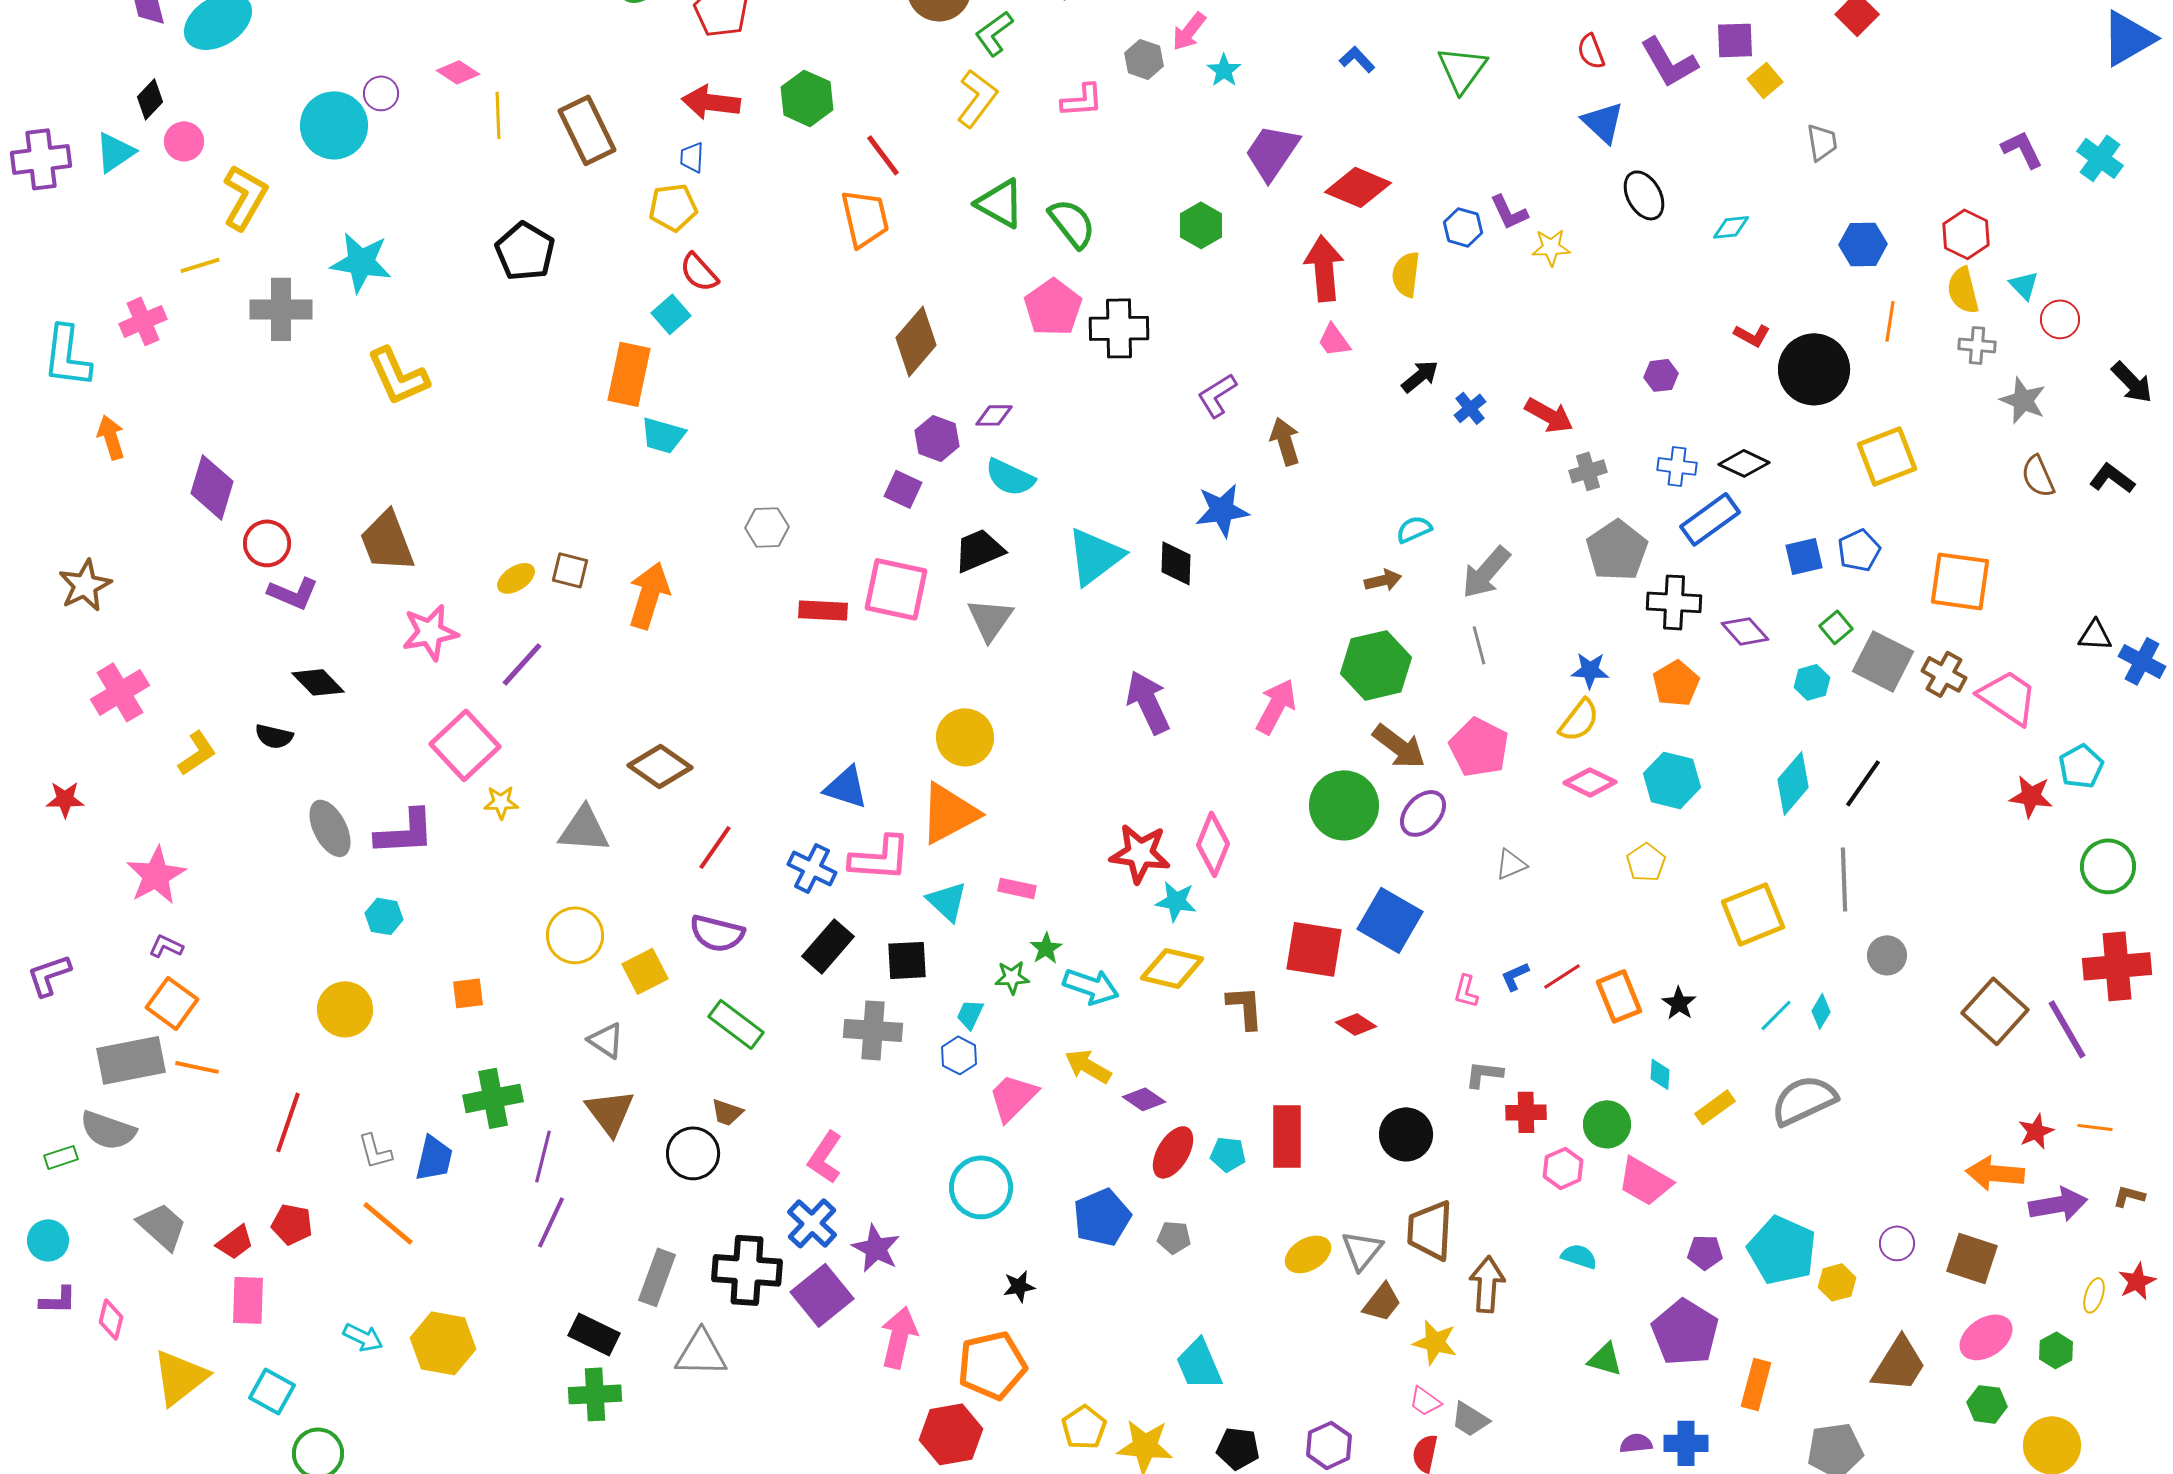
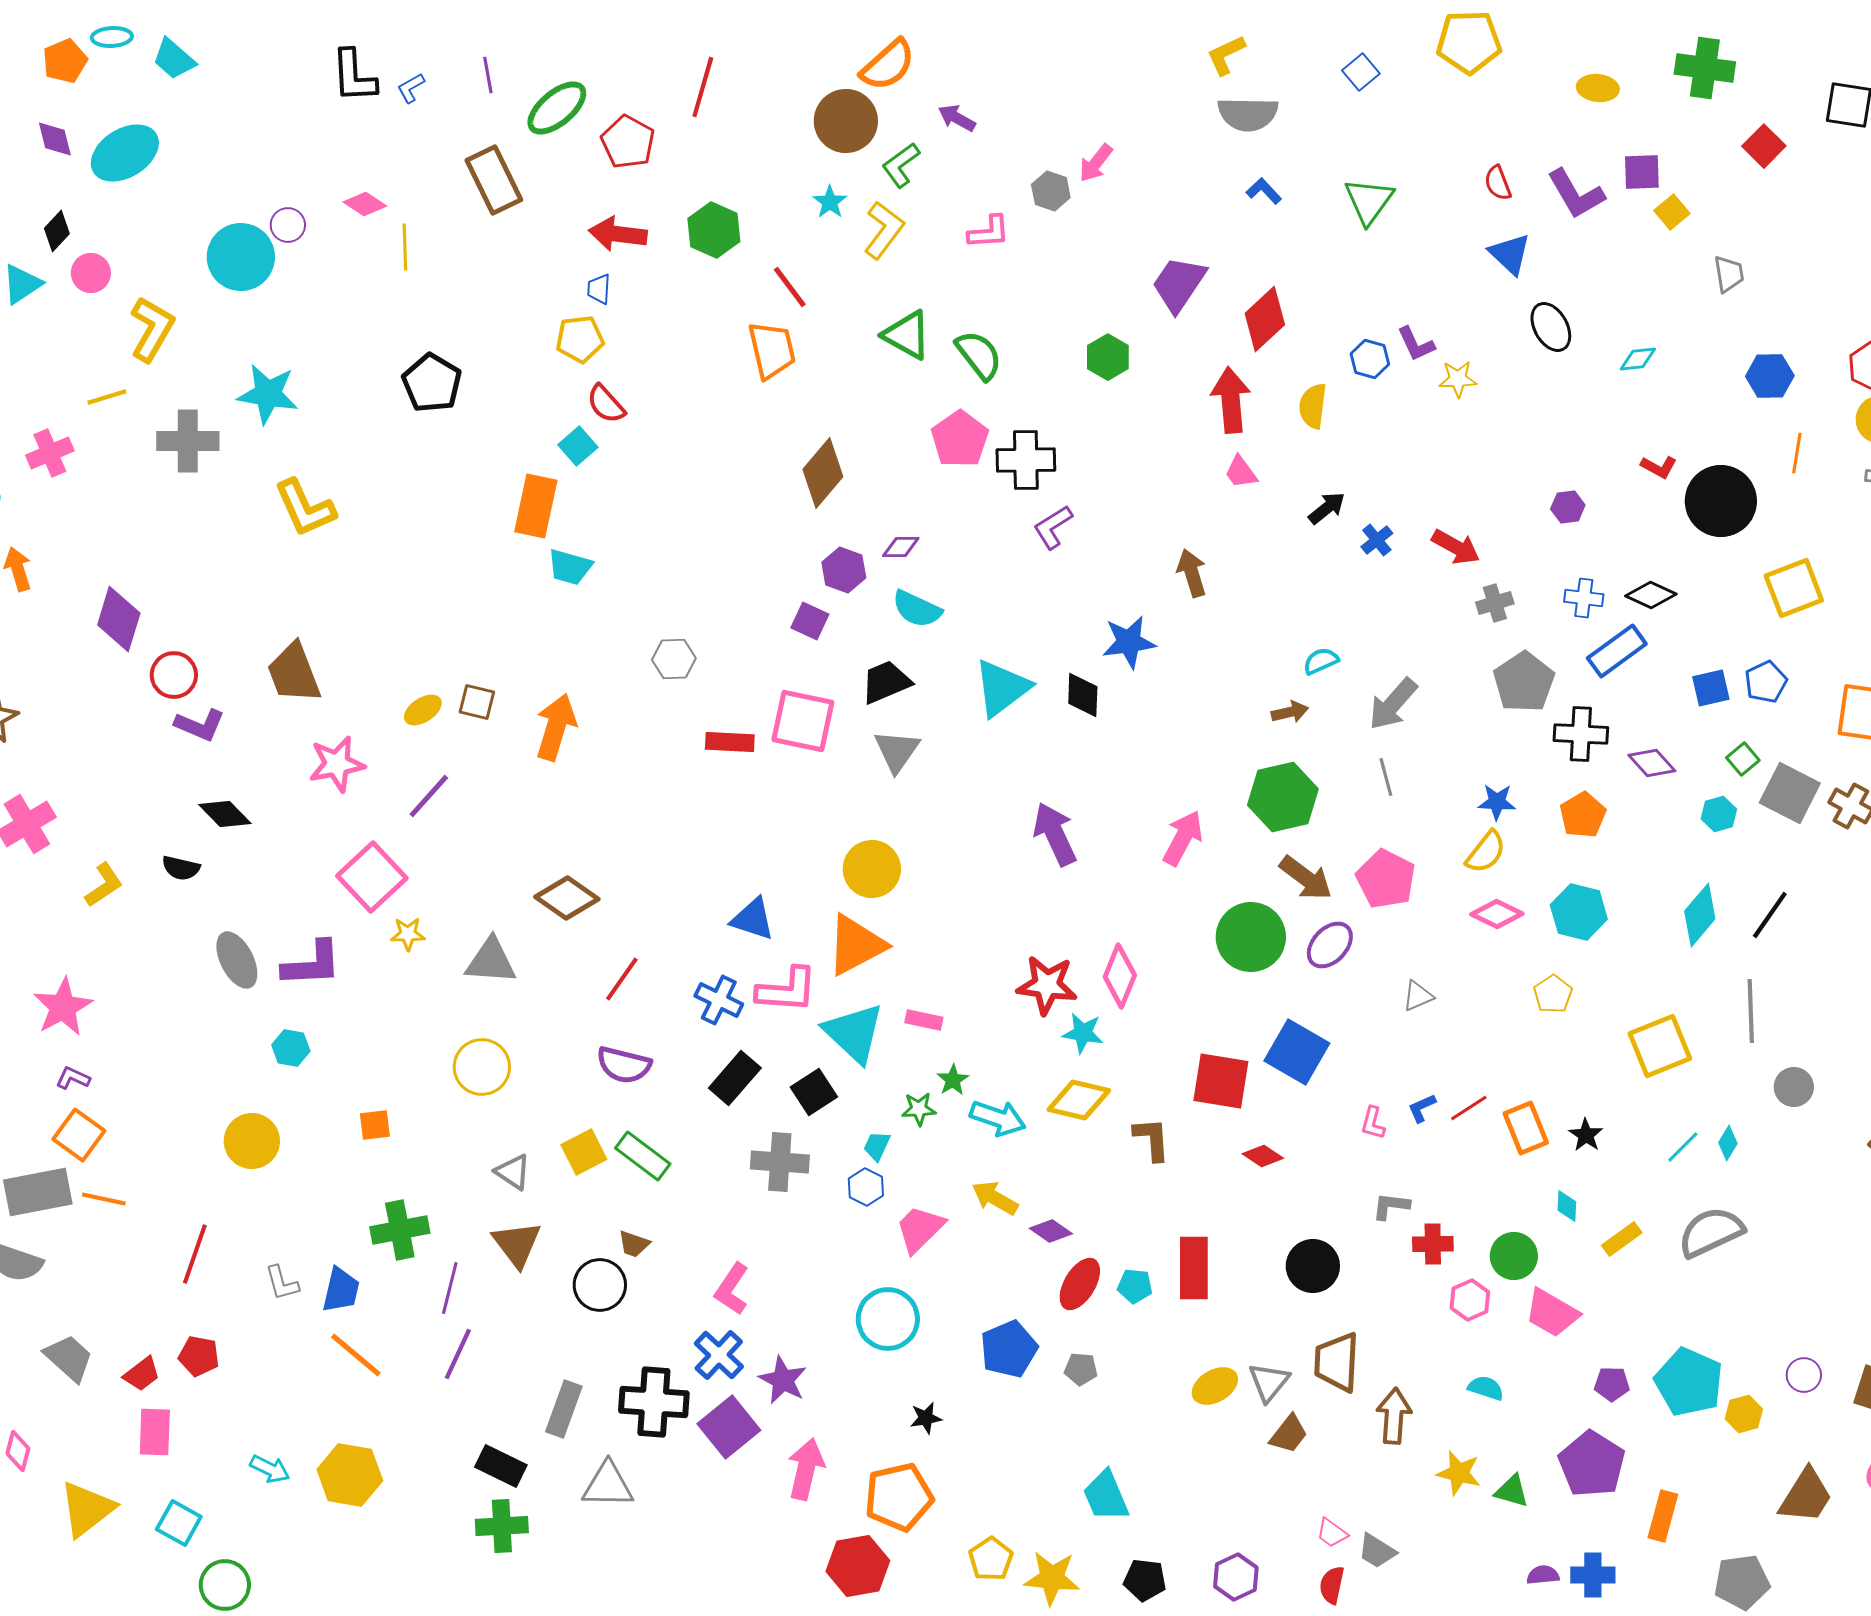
cyan star: (1224, 70) -> (830, 202), moved
brown rectangle: (587, 130) -> (494, 180), moved
red diamond: (1358, 187) -> (1265, 319), turned -66
purple L-shape: (1217, 395) -> (1053, 527), moved
cyan triangle: (947, 901) -> (854, 1033), size x1.5
black square: (907, 960) -> (814, 1092), turned -30
yellow square: (645, 971) -> (584, 1152), moved
orange line: (388, 1223) -> (356, 1355), moved
yellow star: (1435, 1342) -> (1459, 1473), moved

